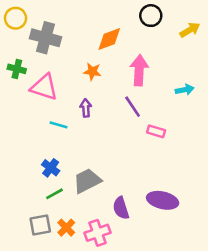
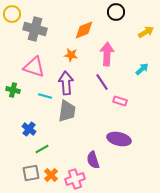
yellow arrow: (190, 30) -> (146, 32), moved
green cross: (17, 69) -> (13, 90), moved
cyan arrow: (185, 90) -> (142, 69), turned -32
purple arrow: (86, 108) -> (66, 83), size x1.6
blue cross: (51, 168) -> (29, 129), moved
gray trapezoid: (87, 181) -> (67, 111), moved, turned 125
purple ellipse: (163, 200) -> (119, 139), moved

